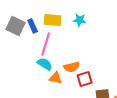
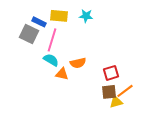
gray square: (16, 26) -> (29, 34), moved
blue rectangle: (33, 26) -> (39, 22), turned -40
red square: (85, 79) -> (111, 73), moved

